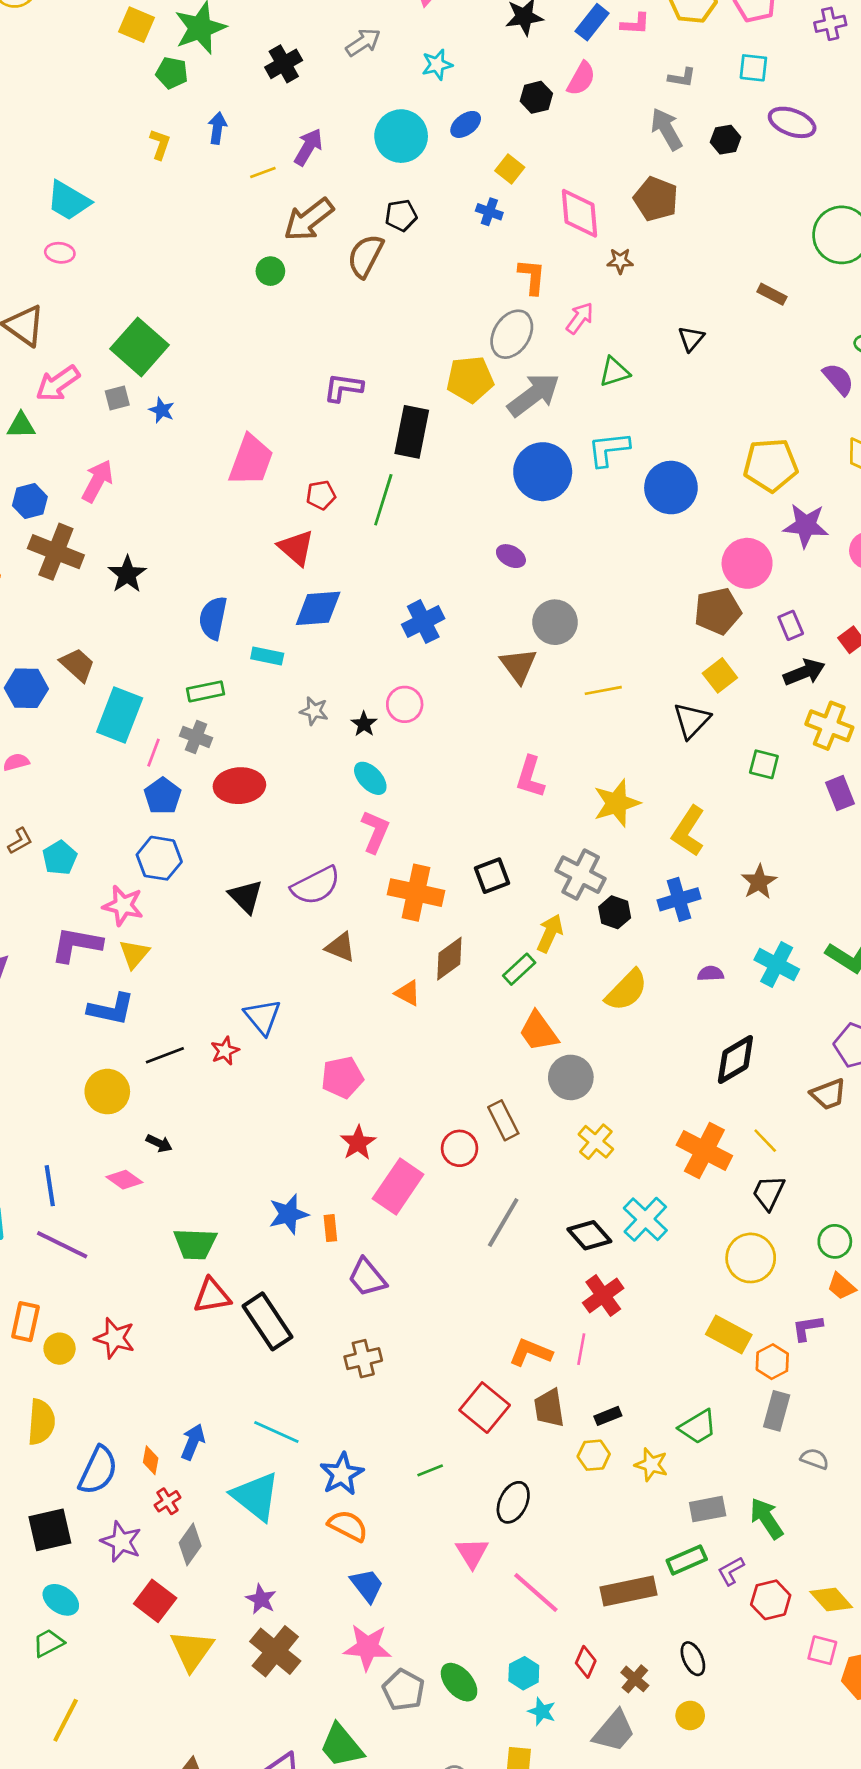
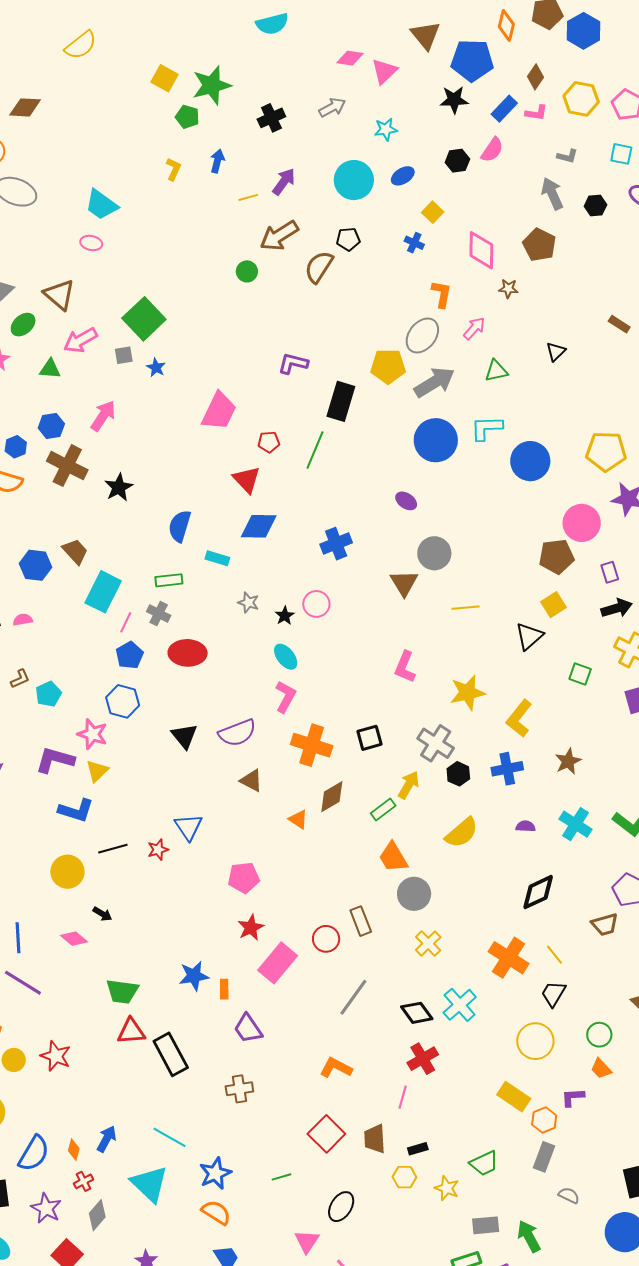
orange L-shape: (531, 1352) -> (336, 1068), moved

